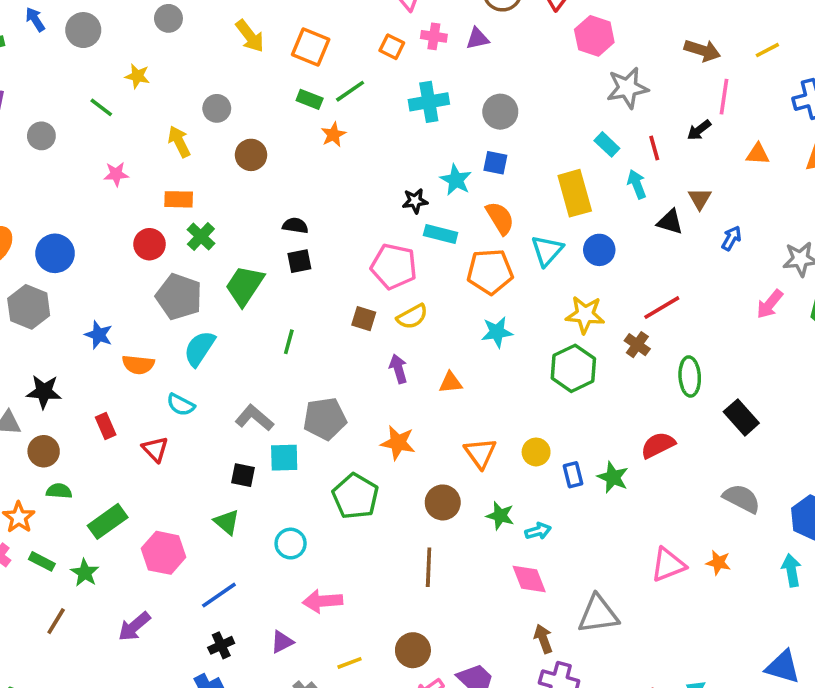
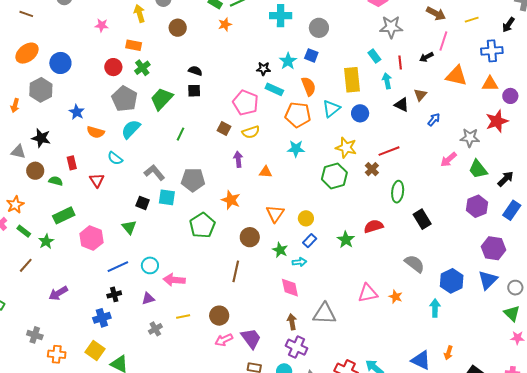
orange triangle: (758, 154) -> (456, 76), size x1.6
blue rectangle: (573, 475) -> (310, 241), moved, turned 48
green semicircle: (59, 491) -> (56, 181), moved
cyan circle: (291, 544) -> (150, 265), moved
purple arrow: (134, 627) -> (58, 293), moved

